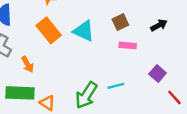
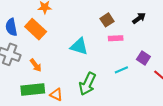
orange rectangle: (49, 30) -> (36, 29), moved
cyan triangle: (84, 31) -> (79, 46), moved
cyan line: (116, 86) -> (121, 70), moved

